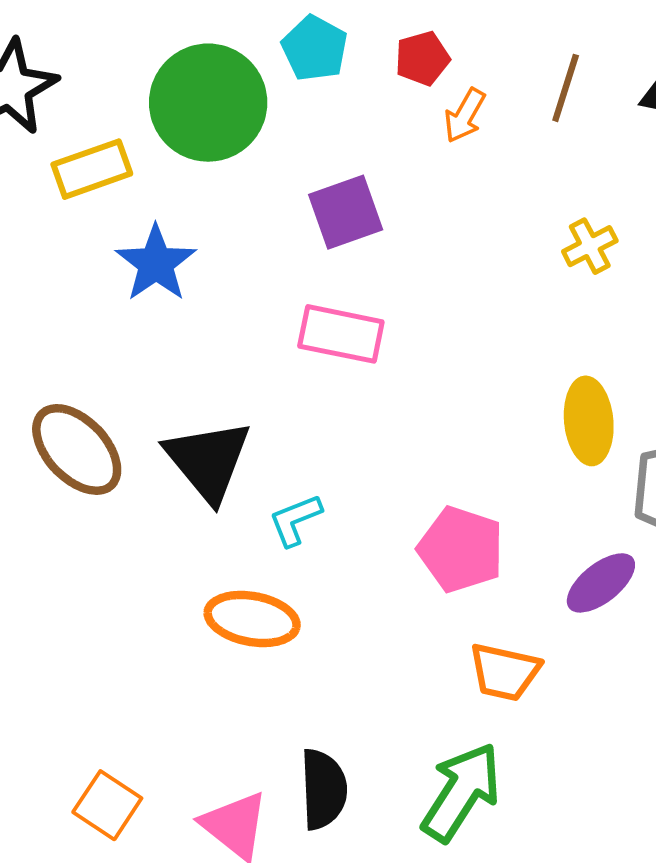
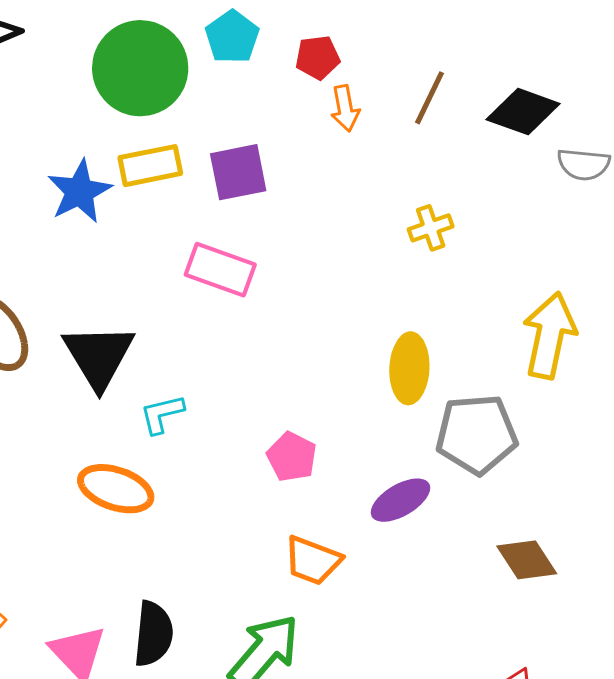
orange arrow: (465, 115) -> (345, 108), turned -48
yellow rectangle: (92, 169) -> (150, 166), moved
pink pentagon: (461, 549) -> (292, 457), size x0.7

